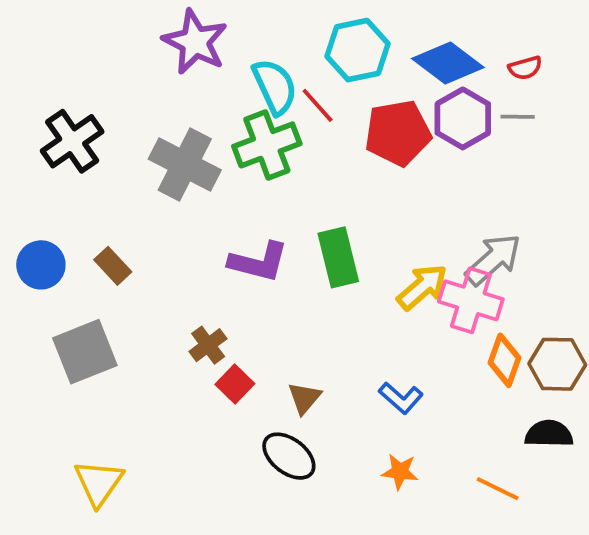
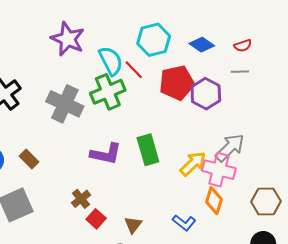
blue diamond: (448, 63) -> (202, 45), size x0.7
purple hexagon: (463, 118) -> (206, 94), moved
orange diamond: (504, 360) -> (214, 201), moved

